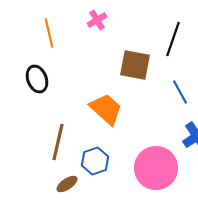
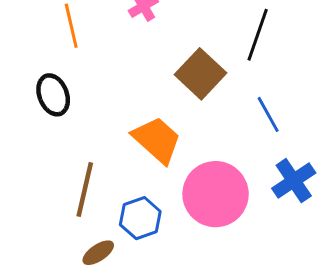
brown square: (135, 65) -> (200, 74), turned 32
pink circle: (156, 168) -> (216, 194), moved

